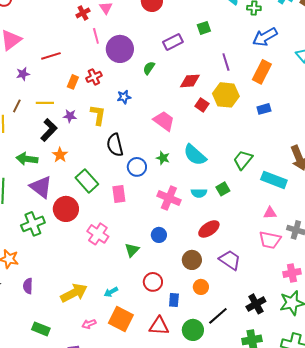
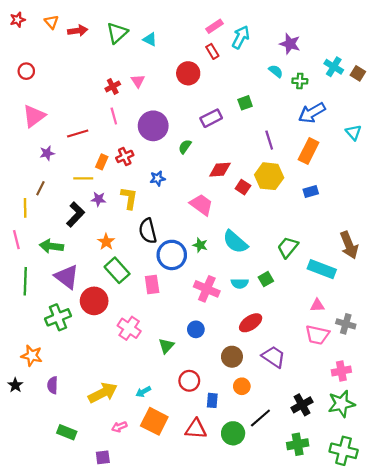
pink line: (96, 36) -> (114, 116), moved
red diamond: (190, 81) -> (220, 170), moved
yellow line: (45, 103) -> (83, 178), moved
orange star: (60, 155) -> (106, 242), moved
blue circle: (137, 167) -> (172, 255), size x1.4

